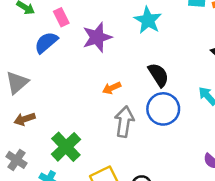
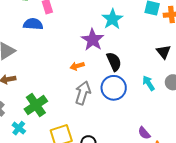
purple star: (97, 37) -> (93, 40), moved, turned -30
blue semicircle: (46, 43) -> (33, 24), turned 36

